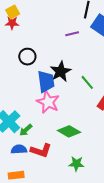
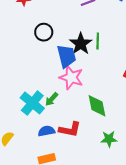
green line: (87, 82) -> (98, 41), moved, turned 49
green arrow: (26, 130) -> (52, 99), moved
green diamond: (69, 131) -> (97, 106), turned 55

